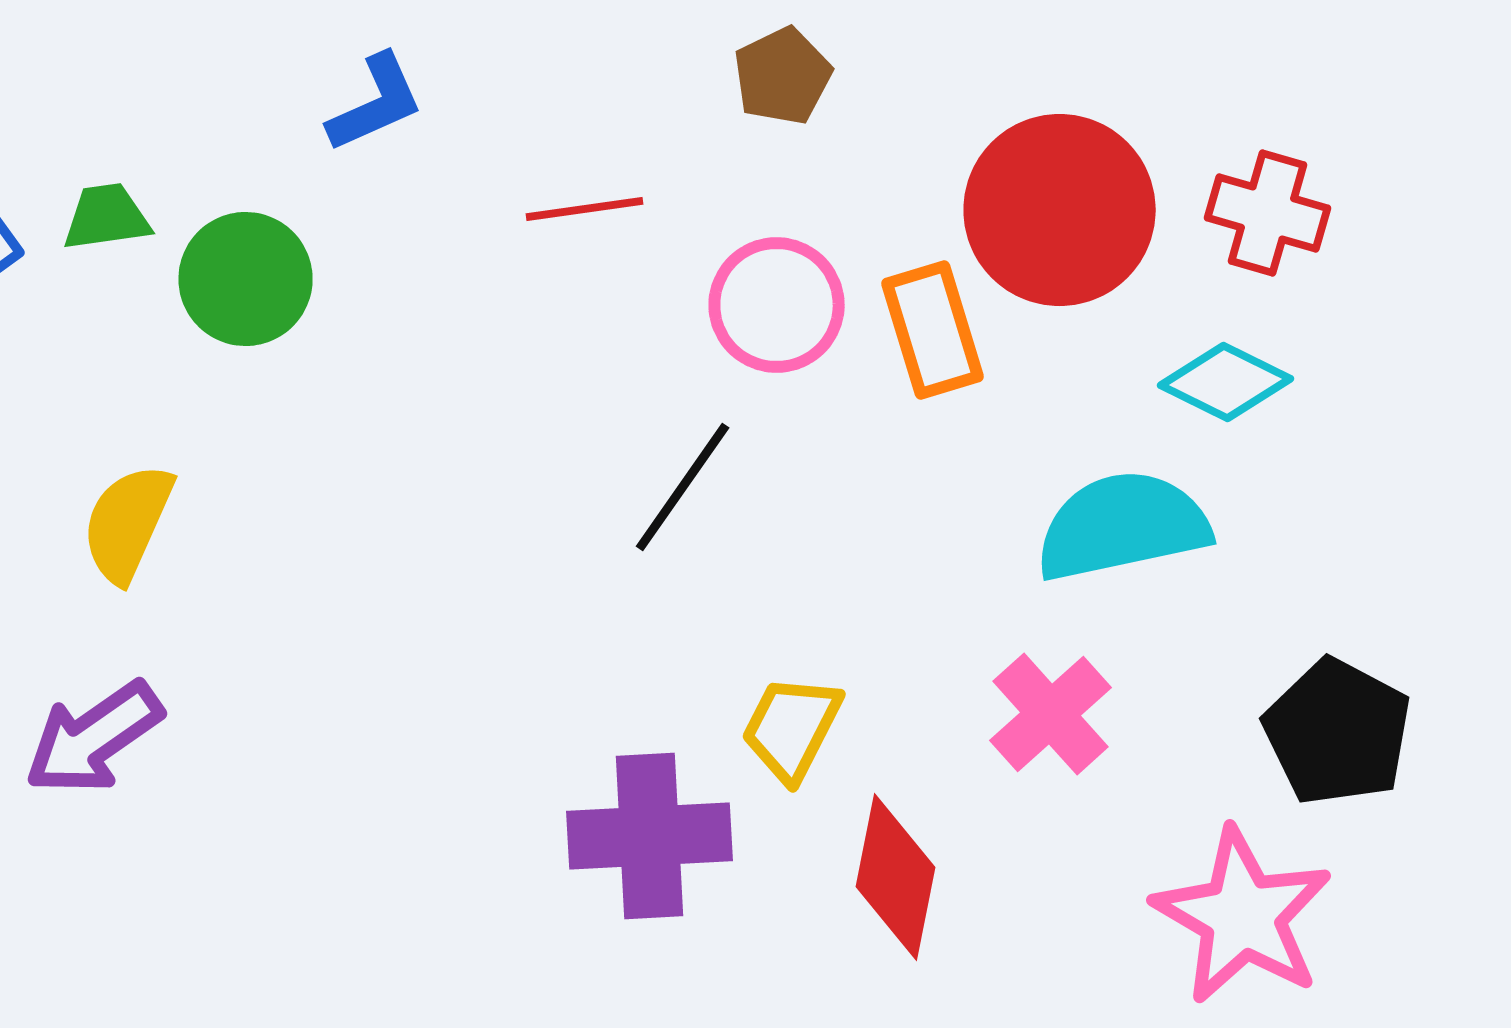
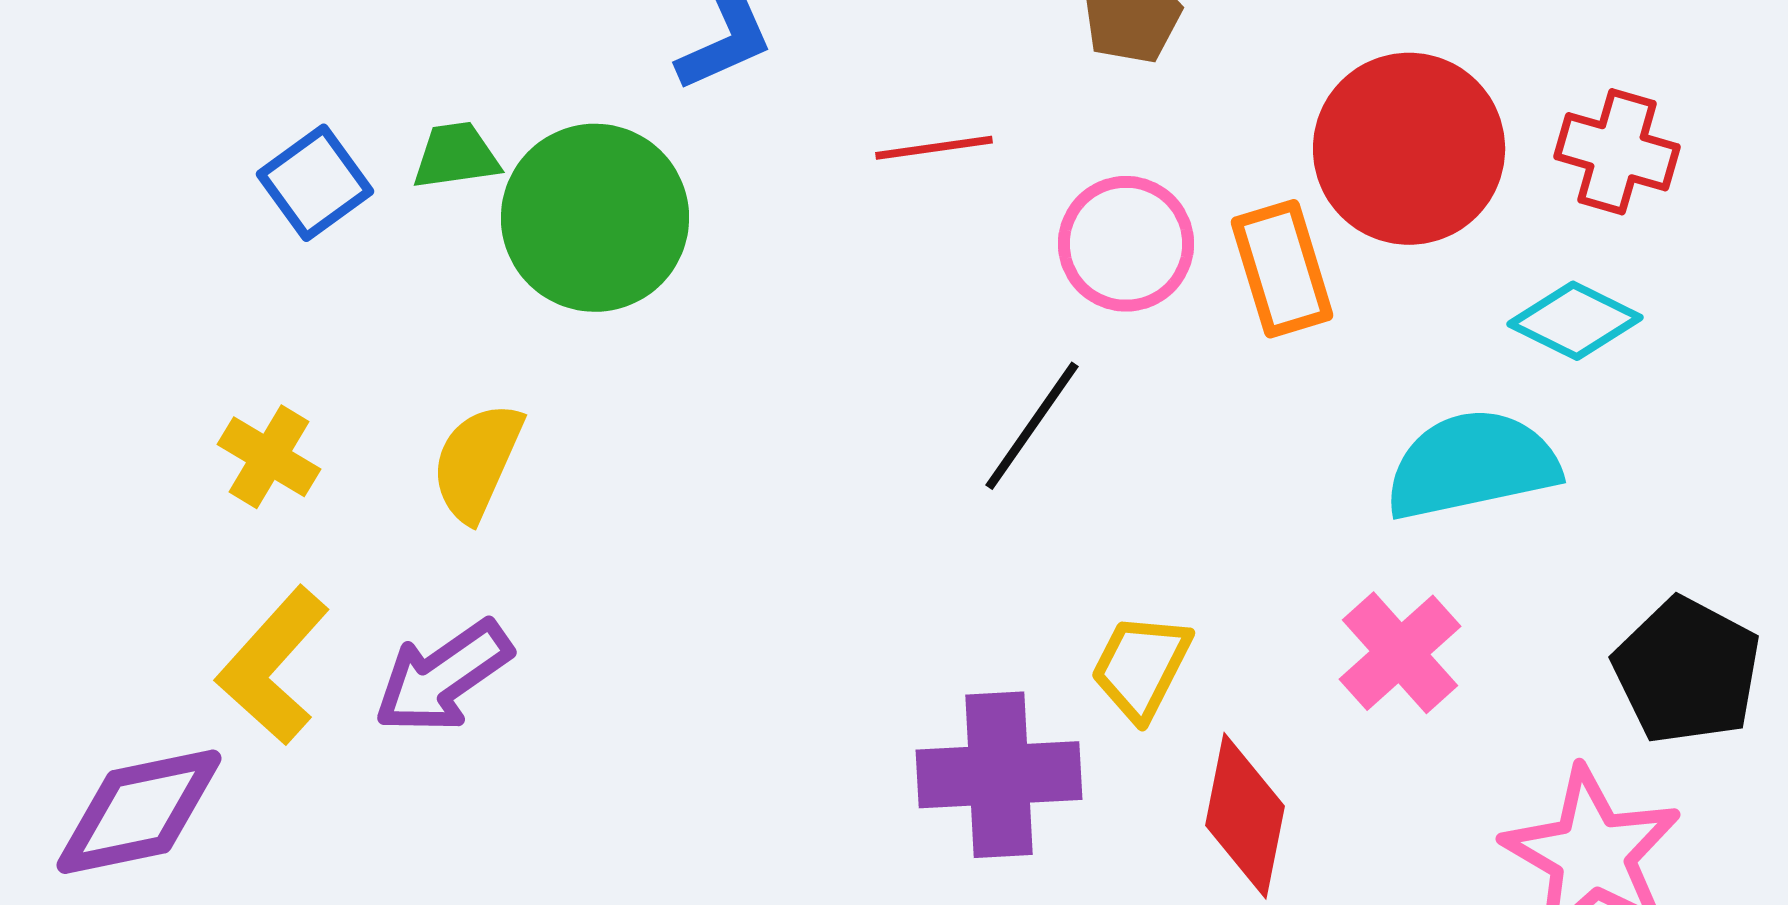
green circle: (246, 279) -> (595, 218), size x1.4

